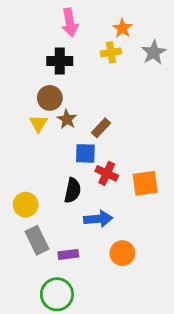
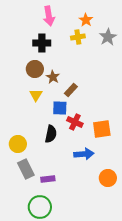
brown star: (67, 119) -> (53, 77), moved
yellow triangle: (38, 124) -> (36, 95), moved
blue arrow: (98, 219) -> (84, 154), moved
orange circle: (122, 253) -> (108, 178), moved

